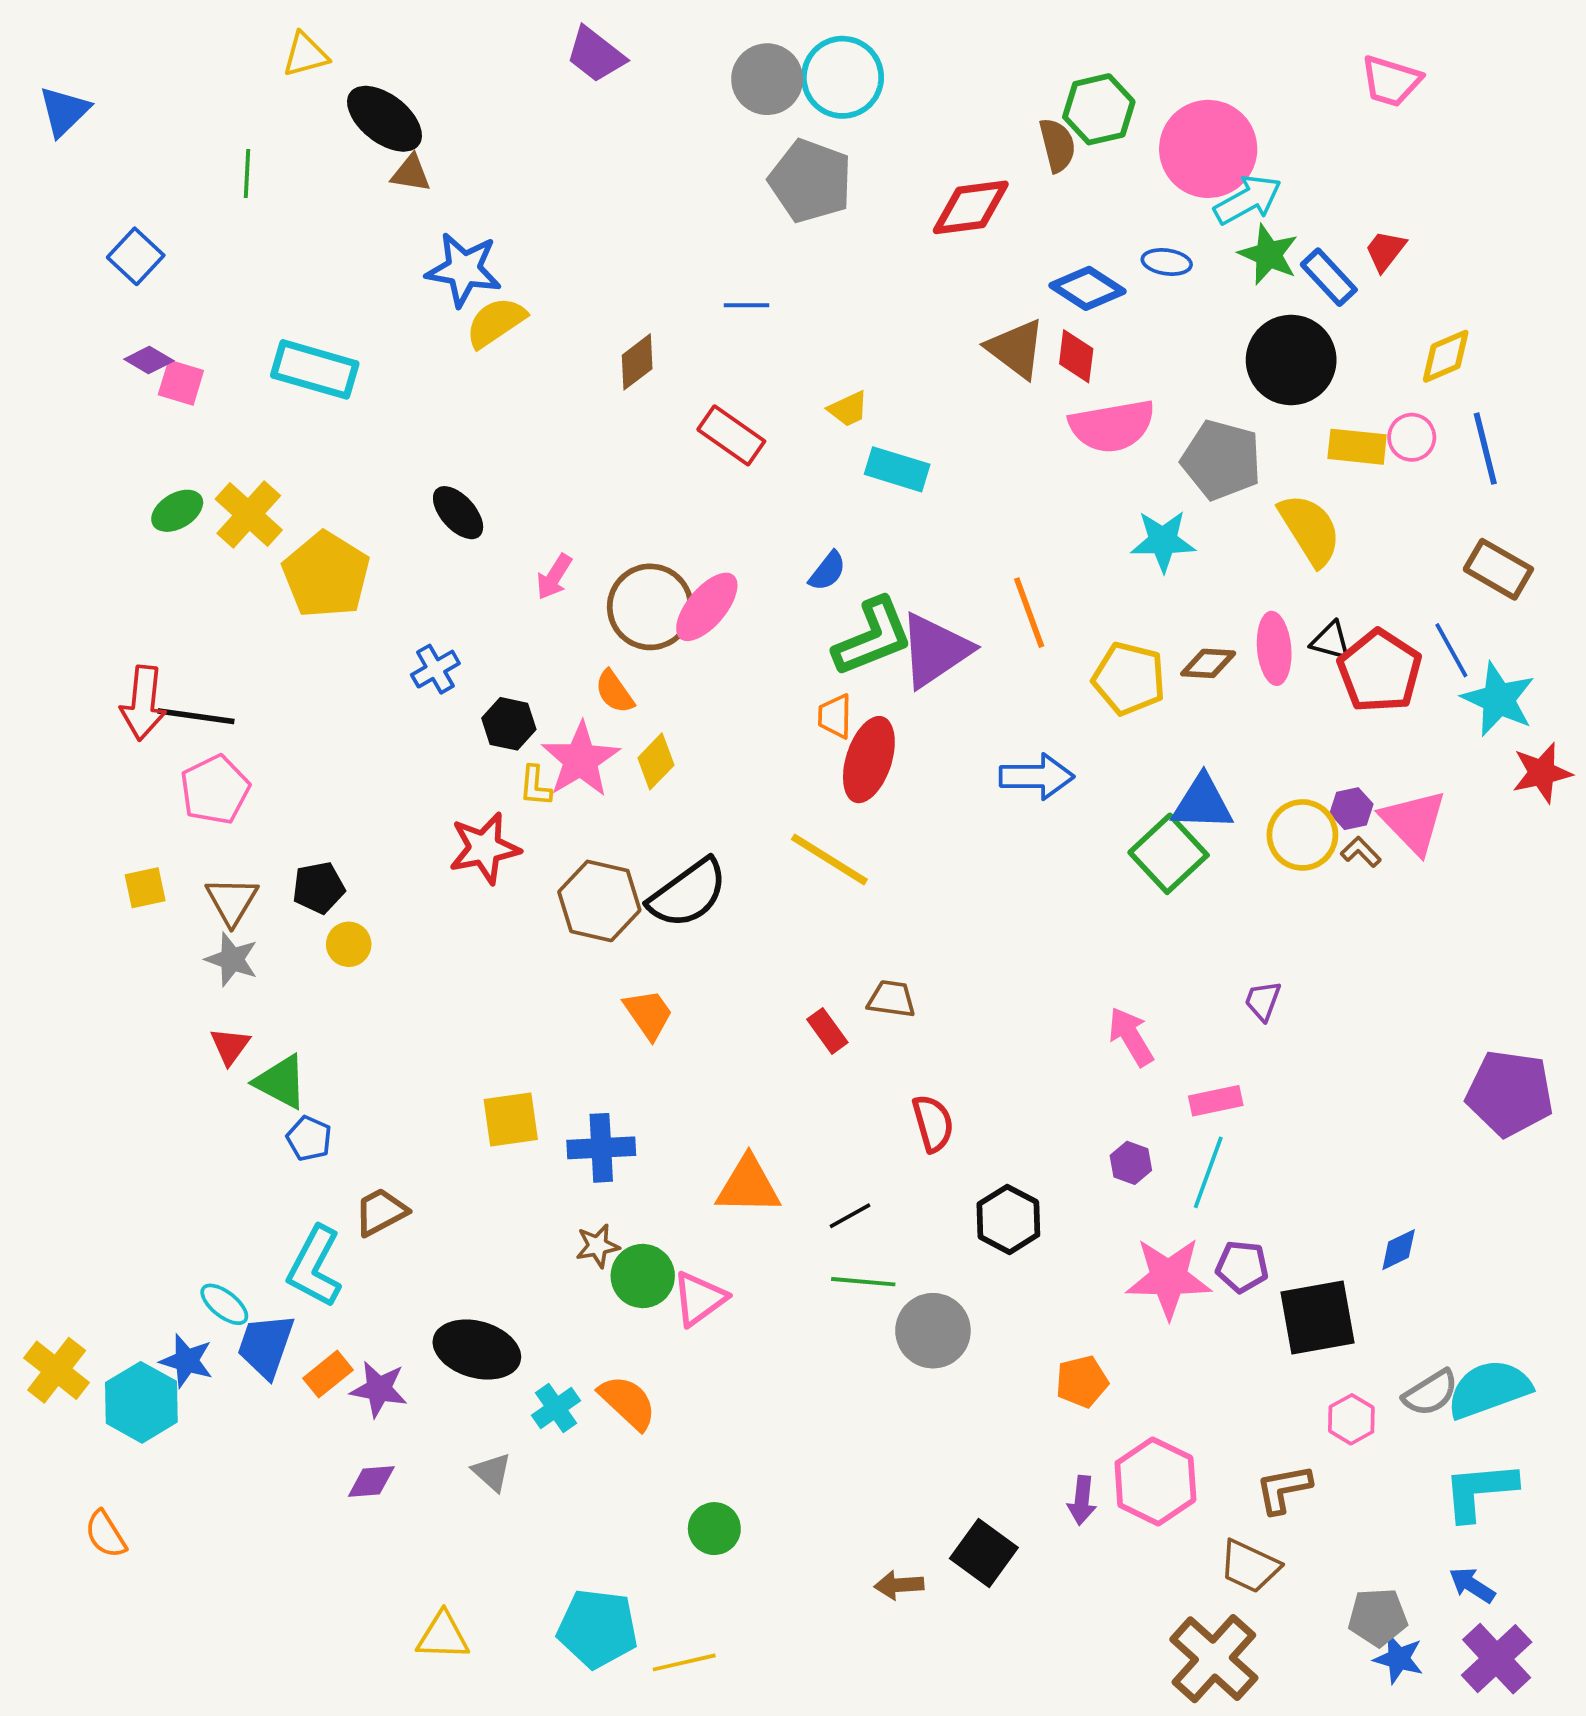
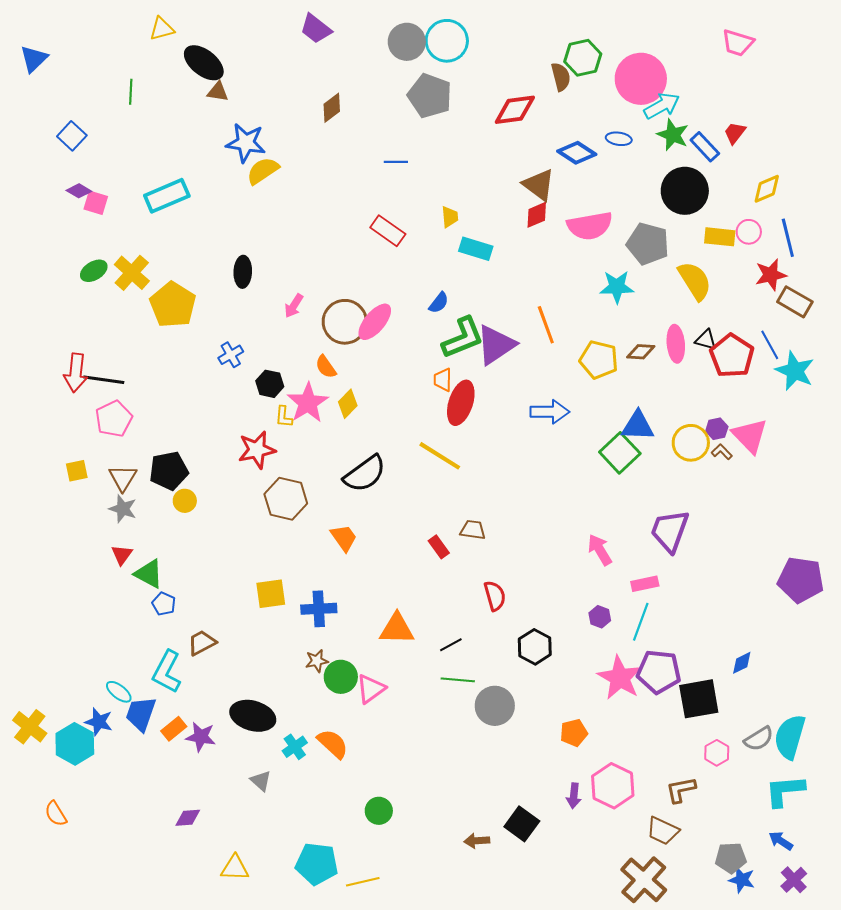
red diamond: (1076, 356) -> (537, 215), moved, turned 60
brown diamond: (637, 362) -> (332, 108), moved
cyan rectangle: (315, 369) -> (167, 196), turned -39
yellow trapezoid: (848, 409) -> (450, 217), turned -70
black ellipse: (458, 513) -> (243, 272), turned 44
red star: (1542, 773) -> (771, 275), moved
black pentagon: (319, 888) -> (169, 471), size x1.4
brown hexagon: (599, 901) -> (286, 499), moved
purple trapezoid: (1263, 1001) -> (670, 531), size x2.0
purple pentagon: (1242, 1267) -> (659, 672), size x1.6
pink star: (1169, 1278) -> (620, 678), turned 30
cyan semicircle: (1489, 1389) -> (790, 737), turned -54
purple diamond: (371, 1481) -> (188, 818), moved
purple cross: (1497, 1659) -> (794, 880), size x0.7

